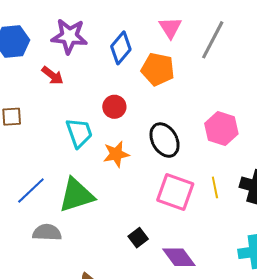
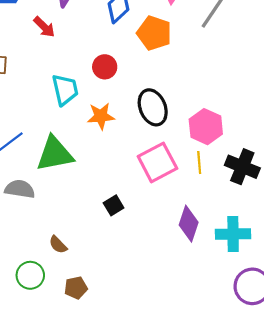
pink hexagon: (221, 129) -> (206, 127), moved
pink square: (175, 192) -> (157, 162), turned 36
purple diamond: (179, 257) -> (189, 224), moved, turned 48

